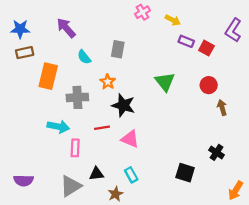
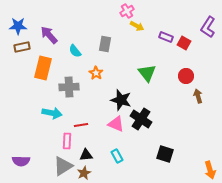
yellow arrow: (173, 20) -> (137, 26), moved
purple arrow: (66, 28) -> (49, 35), moved
black star: (123, 105) -> (121, 100), moved
red line: (102, 128) -> (81, 125), moved
pink rectangle: (75, 148) -> (67, 141), moved
black cross: (216, 152) -> (141, 119), moved, size x1.5
orange arrow: (236, 191) -> (210, 170), turned -48
brown star: (116, 194) -> (84, 173), moved

